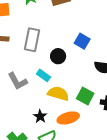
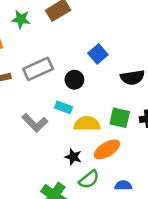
gray rectangle: (32, 40) -> (38, 69), turned 70
blue square: (82, 41) -> (98, 54), turned 35

